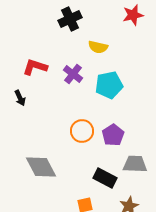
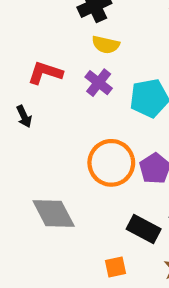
yellow semicircle: (98, 47) -> (106, 45), moved
orange circle: (82, 131) -> (111, 163), size x1.4

